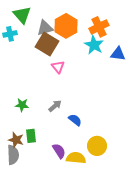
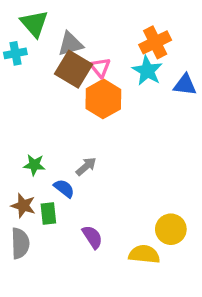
orange hexagon: (66, 26) -> (103, 99), moved
pink triangle: (58, 67) -> (100, 68), moved
blue semicircle: (75, 120) -> (64, 188), moved
brown star: (16, 140) -> (23, 206), moved
yellow circle: (97, 146) -> (171, 229), moved
yellow semicircle: (76, 158) -> (144, 254), moved

